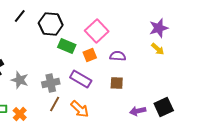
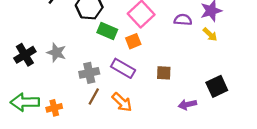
purple semicircle: (118, 56) -> (183, 20), moved
gray star: (20, 80) -> (56, 53), moved
black square: (164, 107) -> (217, 86), moved
orange cross: (20, 114) -> (54, 108), turned 32

